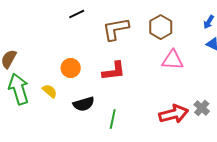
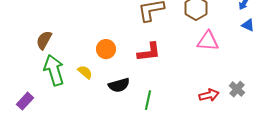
red arrow: (174, 114) -> (209, 95), size x0.7

